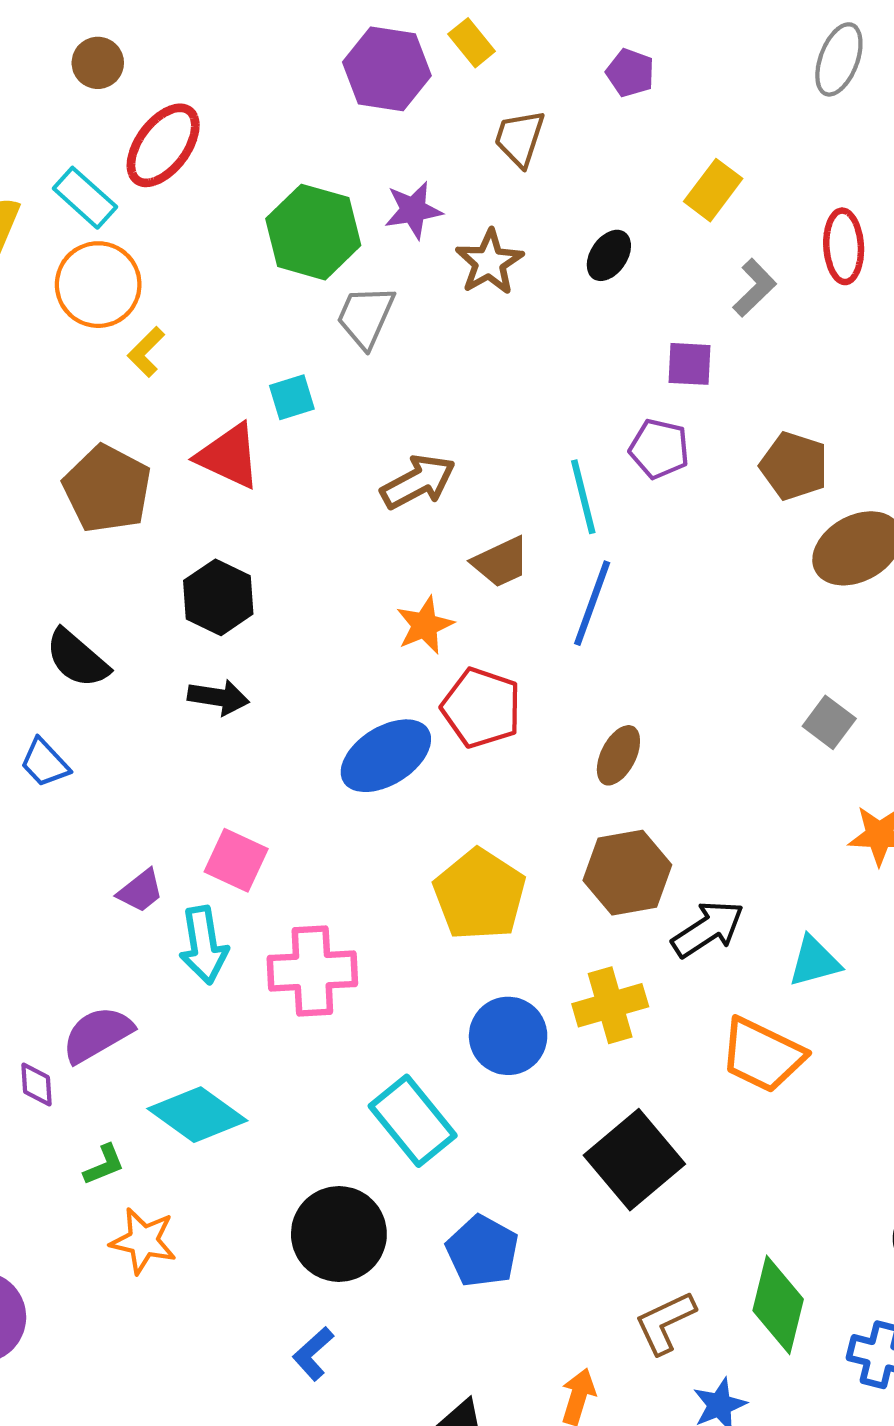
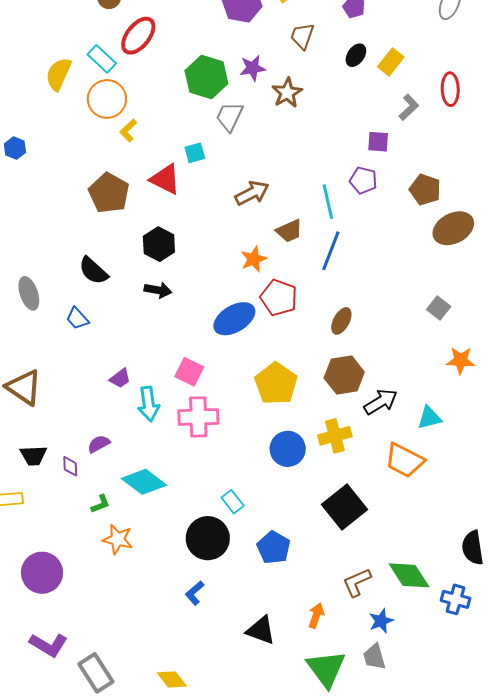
black ellipse: (609, 255) -> (356, 55), moved
pink square: (236, 860) -> (189, 372), moved
purple semicircle: (97, 1034) -> (99, 444), size x0.7
cyan rectangle: (413, 1121) -> (233, 502), moved, size x0.6
green diamond: (778, 1305) -> (409, 575), turned -48

